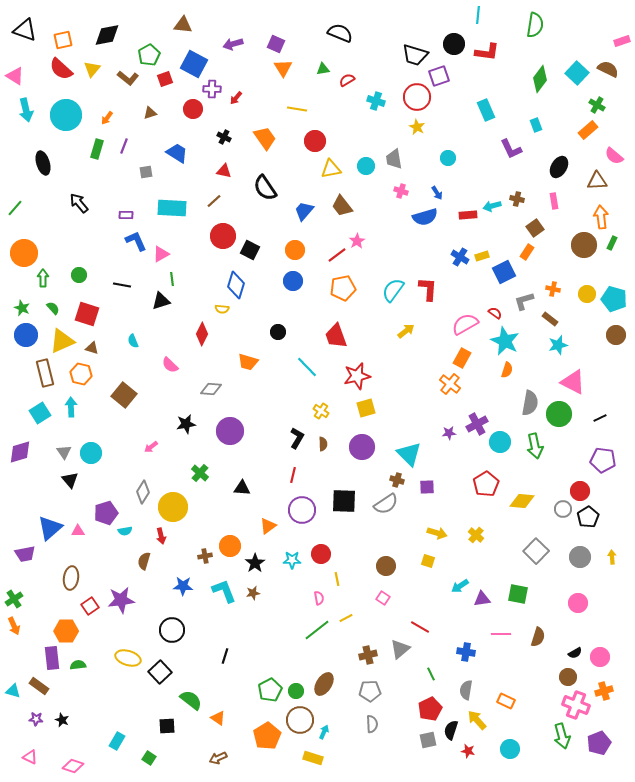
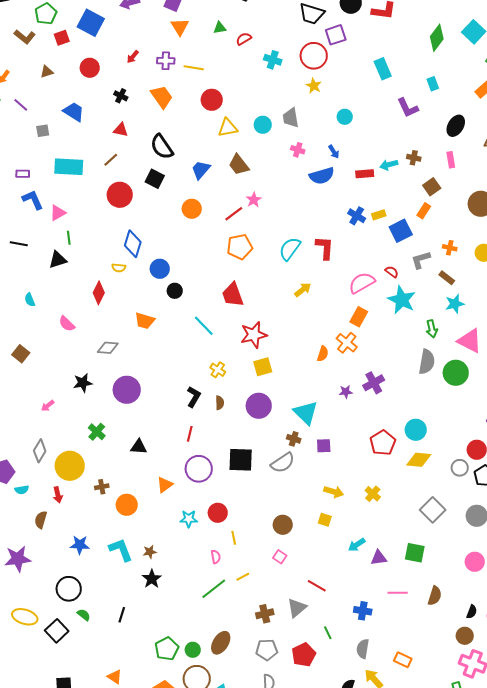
purple cross: (212, 89) -> (166, 61), moved
purple line: (124, 146) -> (21, 105), turned -70
black square: (250, 250) -> (155, 179), moved
blue circle: (293, 281) -> (160, 269), moved
orange semicircle: (507, 370) -> (323, 354), moved
brown square: (124, 395) -> (21, 354), size x0.7
cyan circle: (500, 442) -> (416, 430), moved
green arrow: (535, 446) -> (432, 329), moved, size x0.7
brown cross: (205, 556) -> (102, 487), moved
black star: (255, 563) -> (152, 579), moved
black semicircle: (575, 653) -> (472, 612), turned -40
green semicircle: (191, 700) -> (84, 615), moved, size x0.6
red pentagon: (430, 709) -> (304, 655), moved

